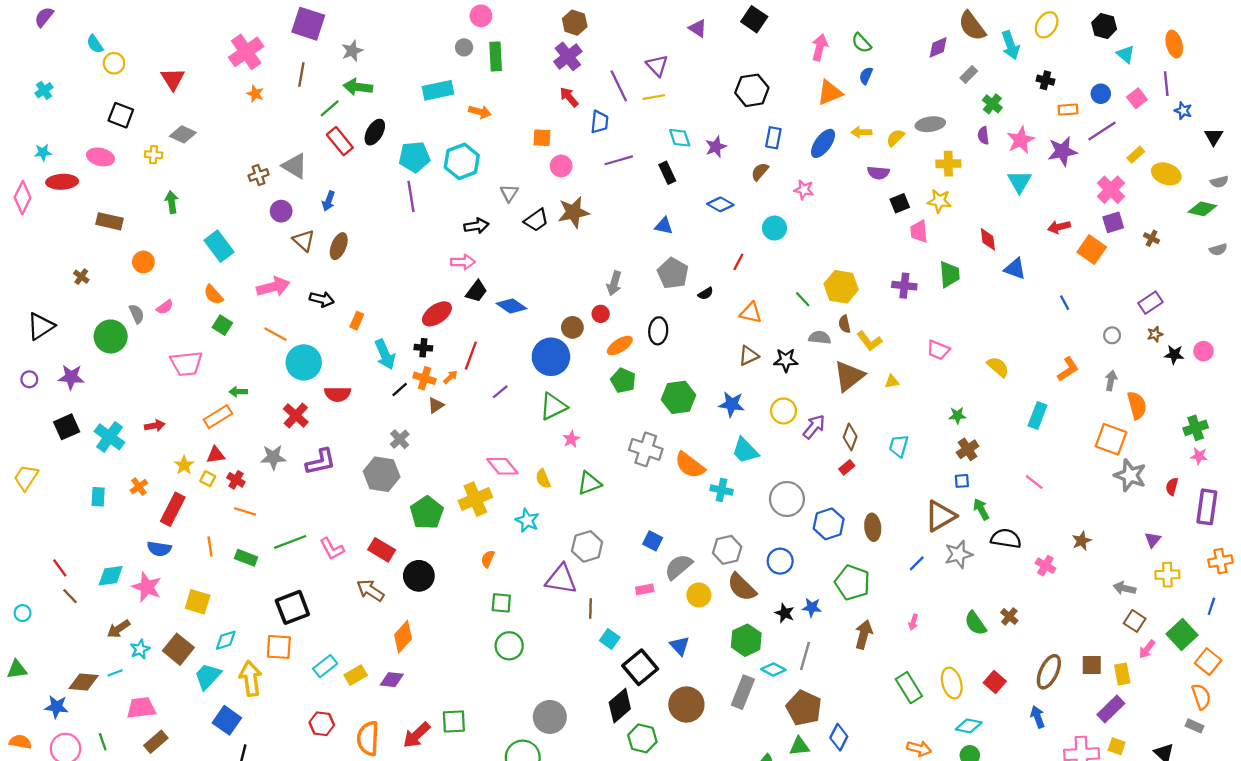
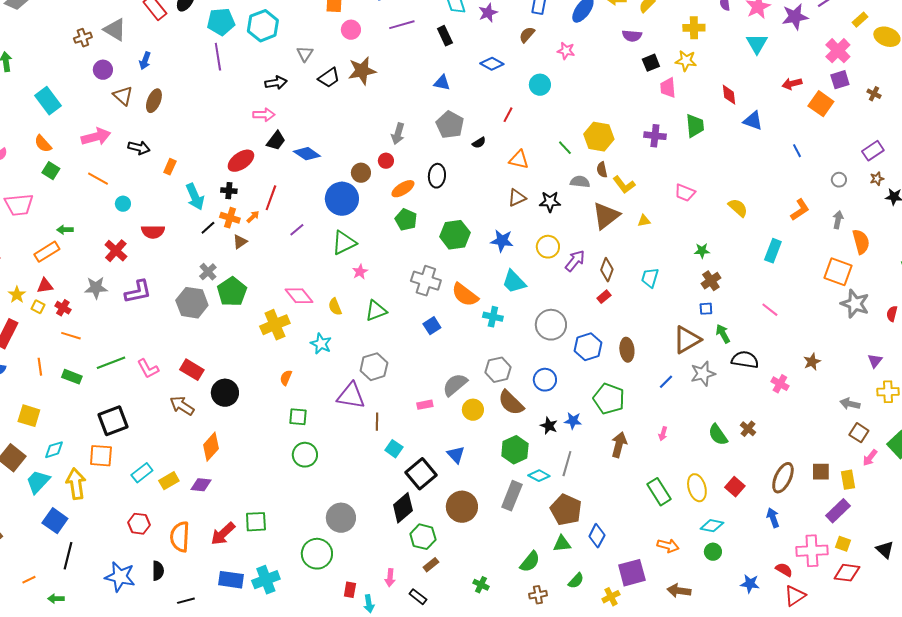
cyan circle: (304, 362) -> (123, 204), size x0.5
green pentagon: (427, 513) -> (232, 292), moved
blue square: (653, 541) -> (432, 326), moved, turned 30

